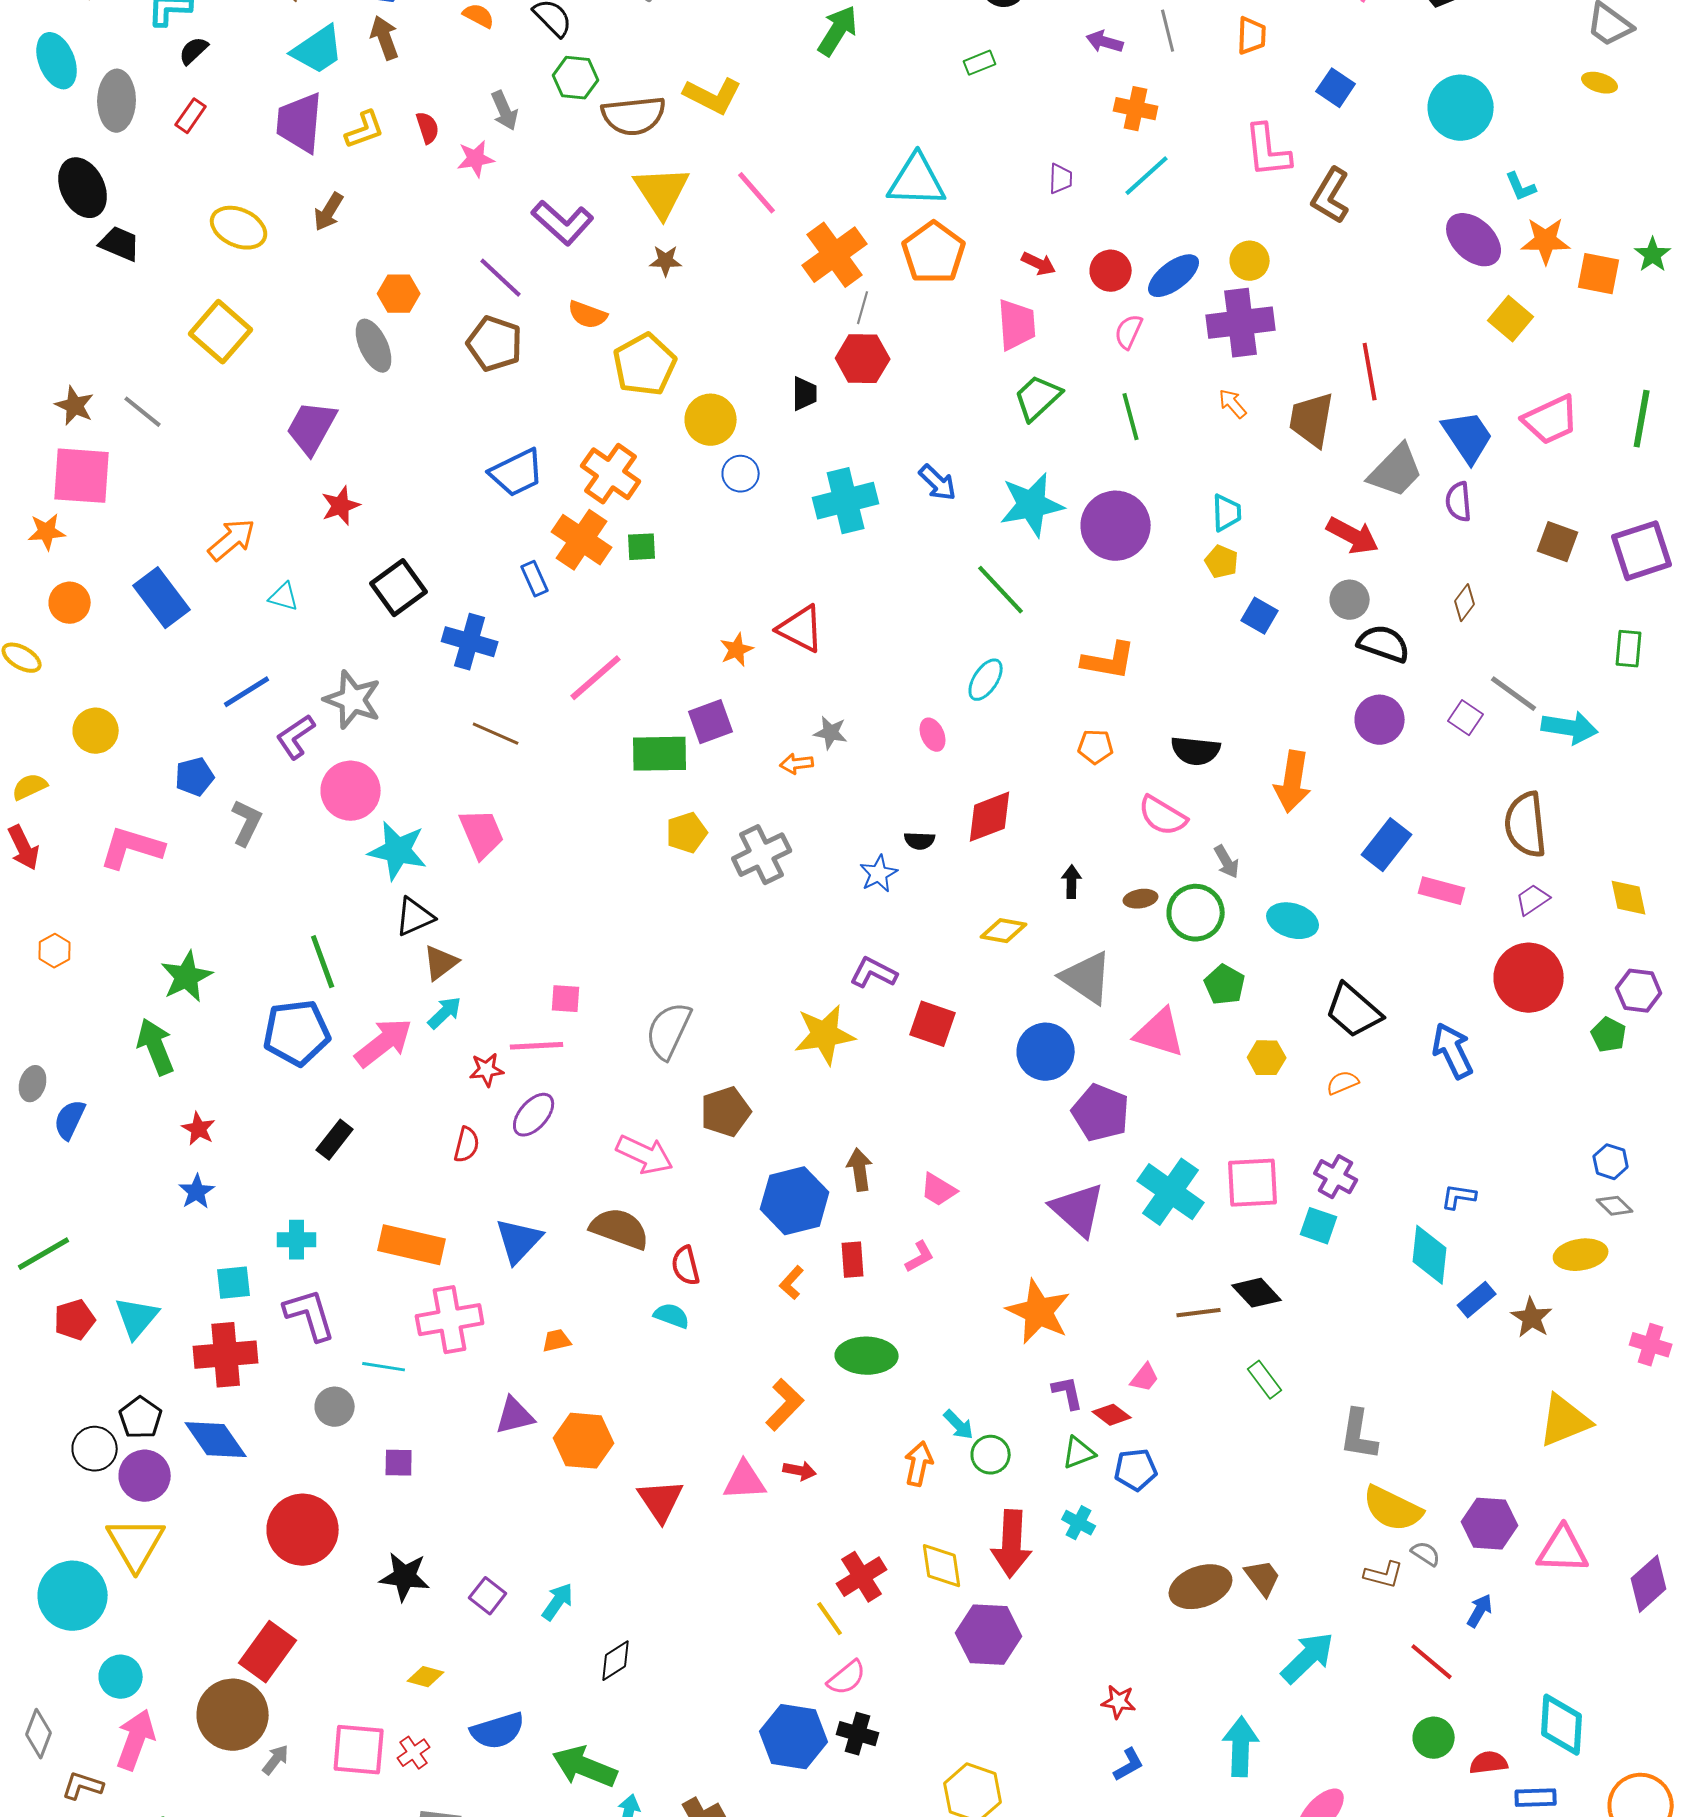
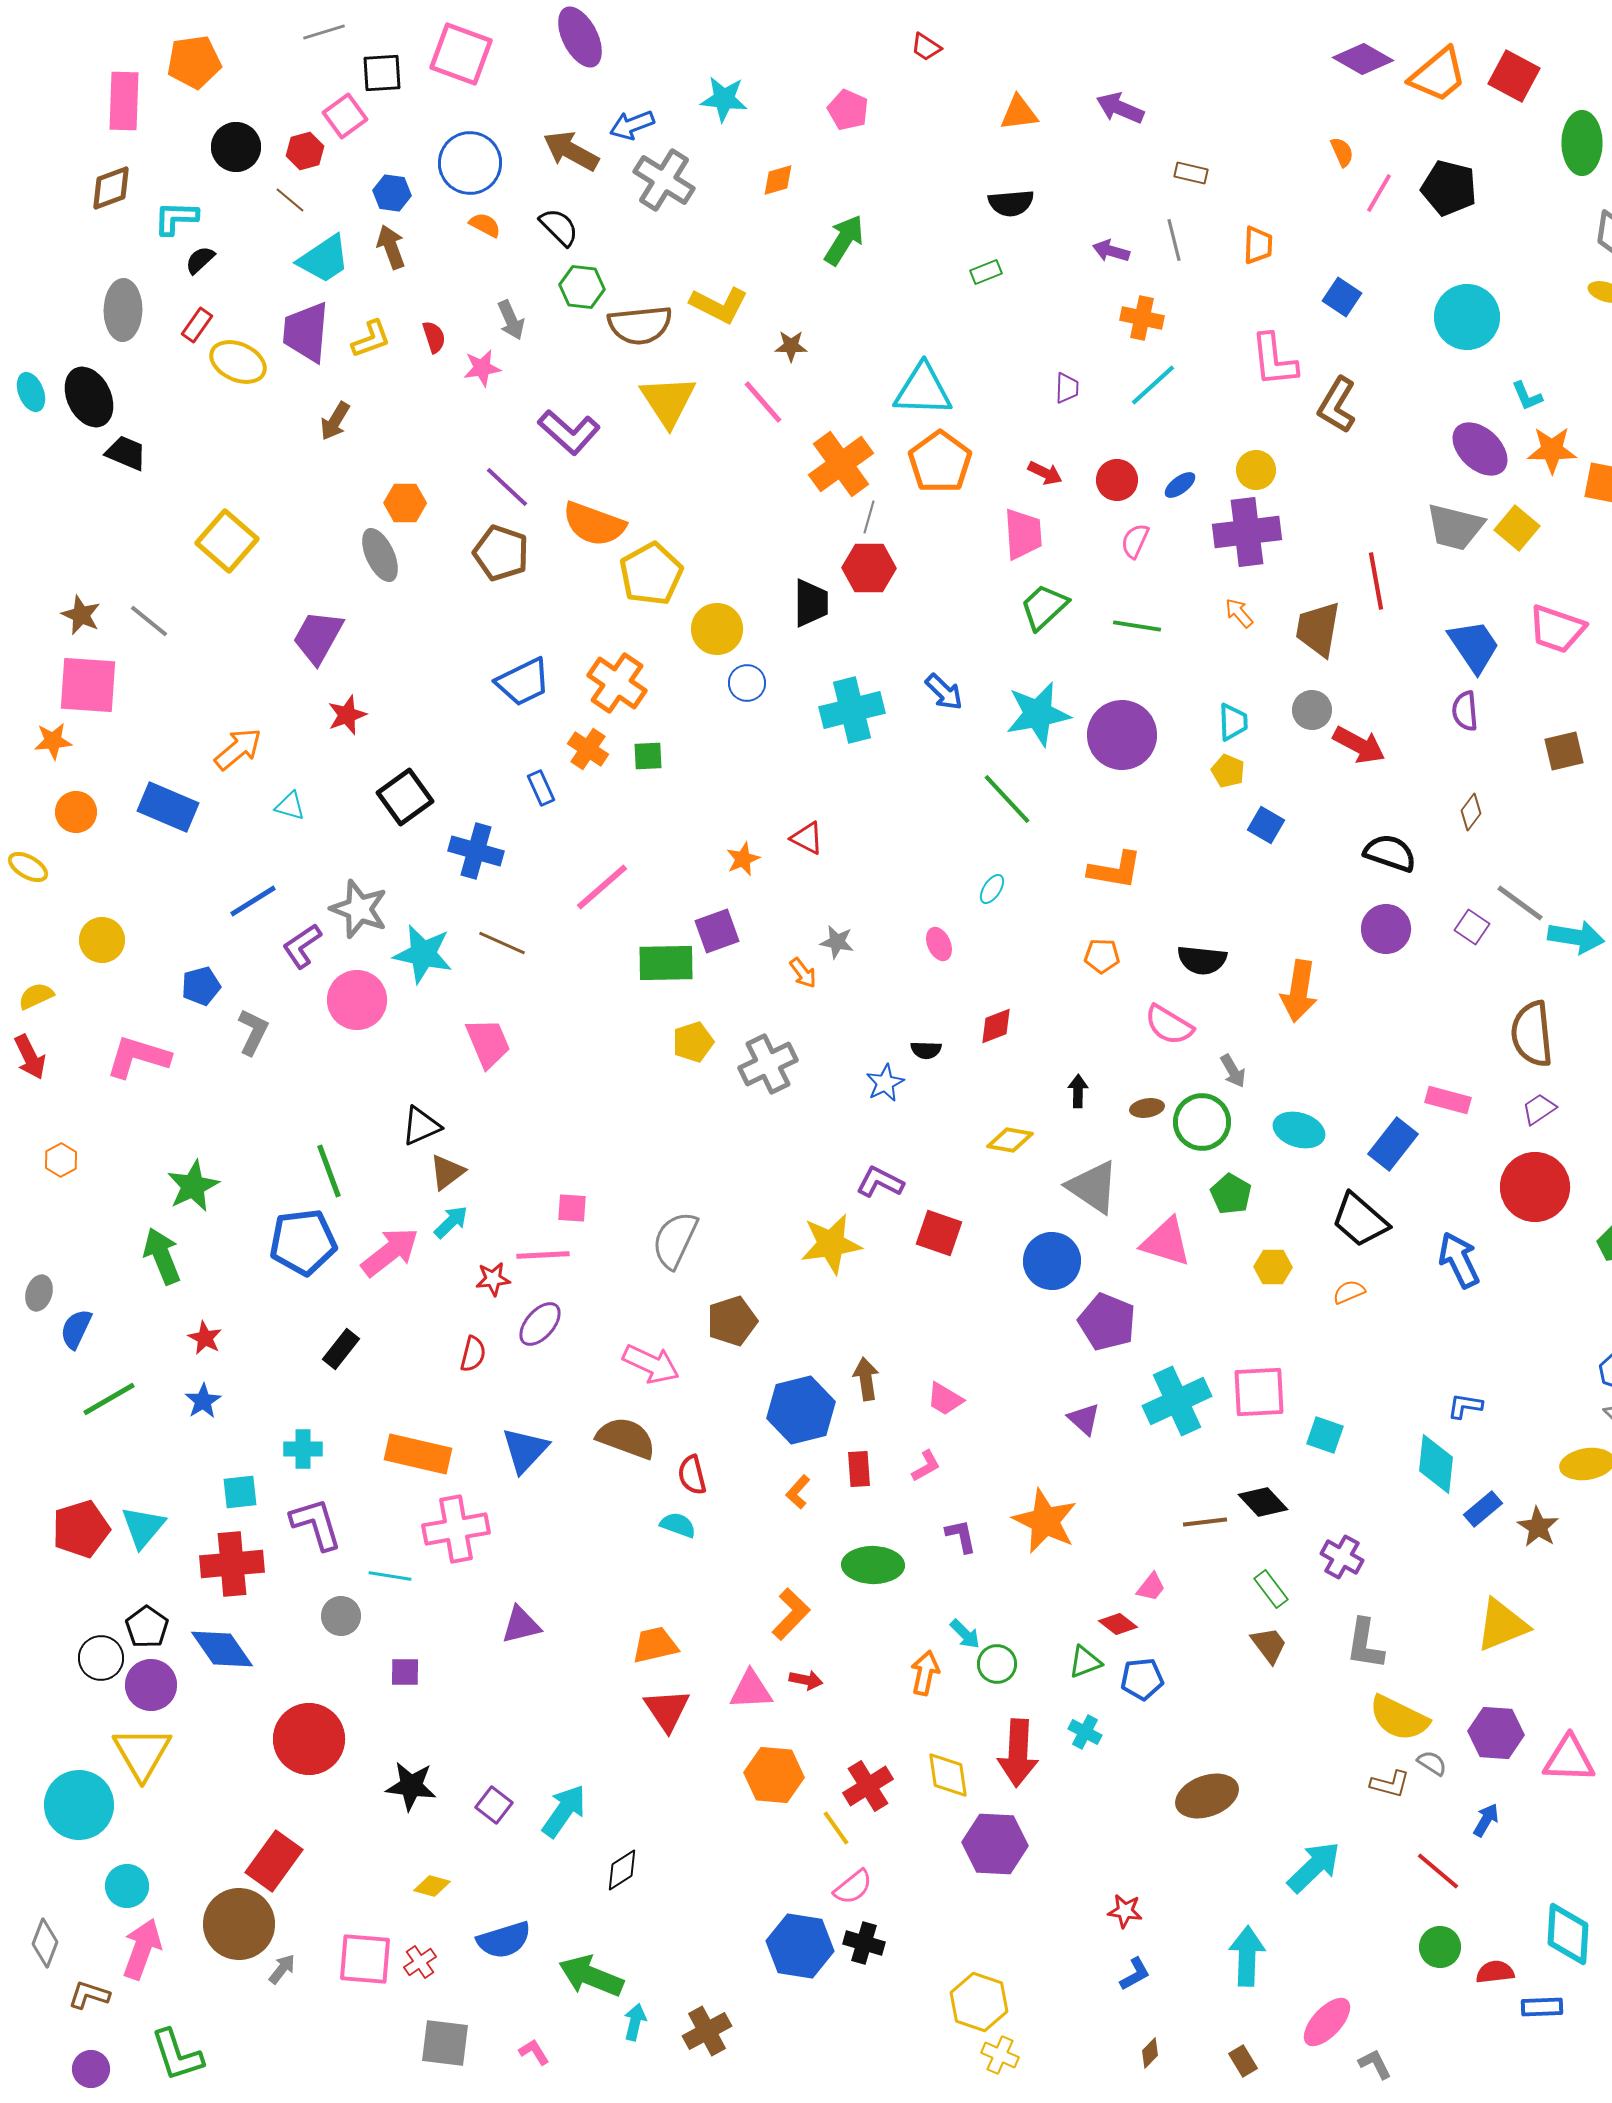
cyan ellipse: (57, 61) -> (31, 392), moved, size x0.7
yellow ellipse: (239, 228) -> (238, 362), moved
brown star: (666, 261) -> (791, 346), moved
blue ellipse: (1174, 276) -> (1180, 485), size x0.6
orange semicircle: (588, 315) -> (594, 524), size x1.6
black trapezoid: (805, 394) -> (811, 603), size x1.4
green line: (1131, 417) -> (1137, 626), turned -66
pink trapezoid: (1551, 420) -> (1557, 629), turned 44
gray trapezoid: (1396, 471) -> (1455, 527), moved, turned 60
orange cross: (582, 540) -> (588, 749), size x0.7
brown square: (1558, 542) -> (1564, 751), turned -33
blue rectangle: (162, 598) -> (168, 807), turned -30
gray circle: (1350, 600) -> (1312, 710), moved
red triangle: (801, 629) -> (807, 838), size x0.7
cyan ellipse: (986, 680) -> (992, 889), size x0.7
orange arrow: (797, 764) -> (803, 973), turned -120
red diamond: (990, 817) -> (996, 1026), size x0.7
blue rectangle: (1387, 845) -> (1393, 1144), moved
cyan star: (398, 851) -> (423, 954), moved
purple cross: (1336, 1177) -> (1342, 1557), moved
cyan cross: (1171, 1192) -> (1177, 1401), turned 30
purple triangle: (1078, 1210) -> (1084, 1419), size x0.6
green line: (44, 1254) -> (109, 1399), moved
red pentagon: (75, 1320) -> (81, 1529), size x1.4
orange trapezoid: (557, 1341) -> (655, 1645), moved, size x1.6
purple L-shape: (1068, 1393) -> (961, 1536), moved
yellow triangle: (1565, 1421) -> (1502, 1625), moved
orange hexagon: (584, 1441) -> (774, 1775), moved
brown trapezoid: (1263, 1578) -> (1269, 1645), moved
cyan arrow: (558, 1602) -> (564, 1811), size x1.4

